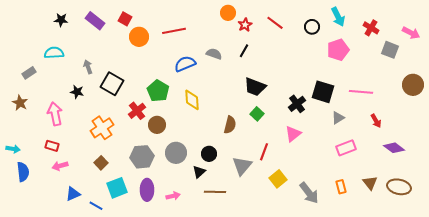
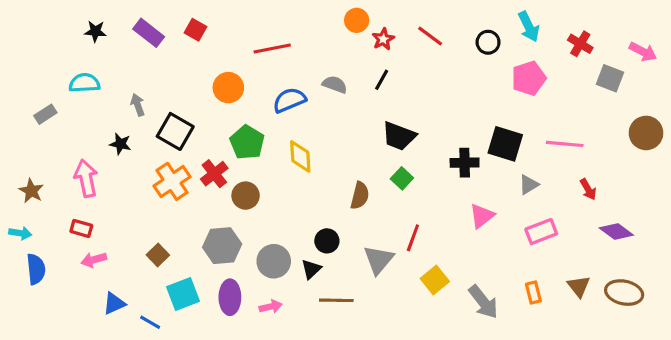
orange circle: (139, 37) -> (228, 88), moved
brown star: (20, 103) -> (31, 191), moved
black cross: (297, 104) -> (465, 163), turned 36
orange cross: (102, 128) -> (172, 181), moved
pink triangle: (293, 134) -> (482, 216), moved
gray circle: (176, 153) -> (274, 261), moved

